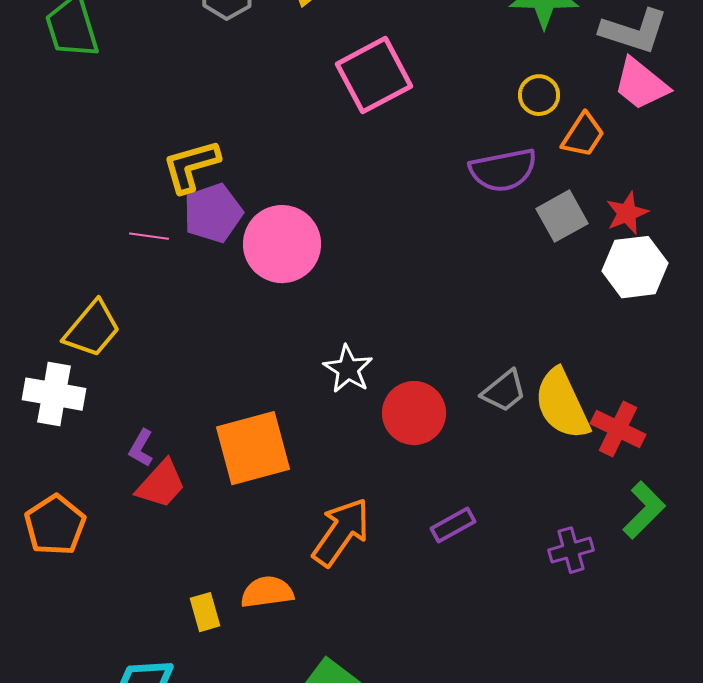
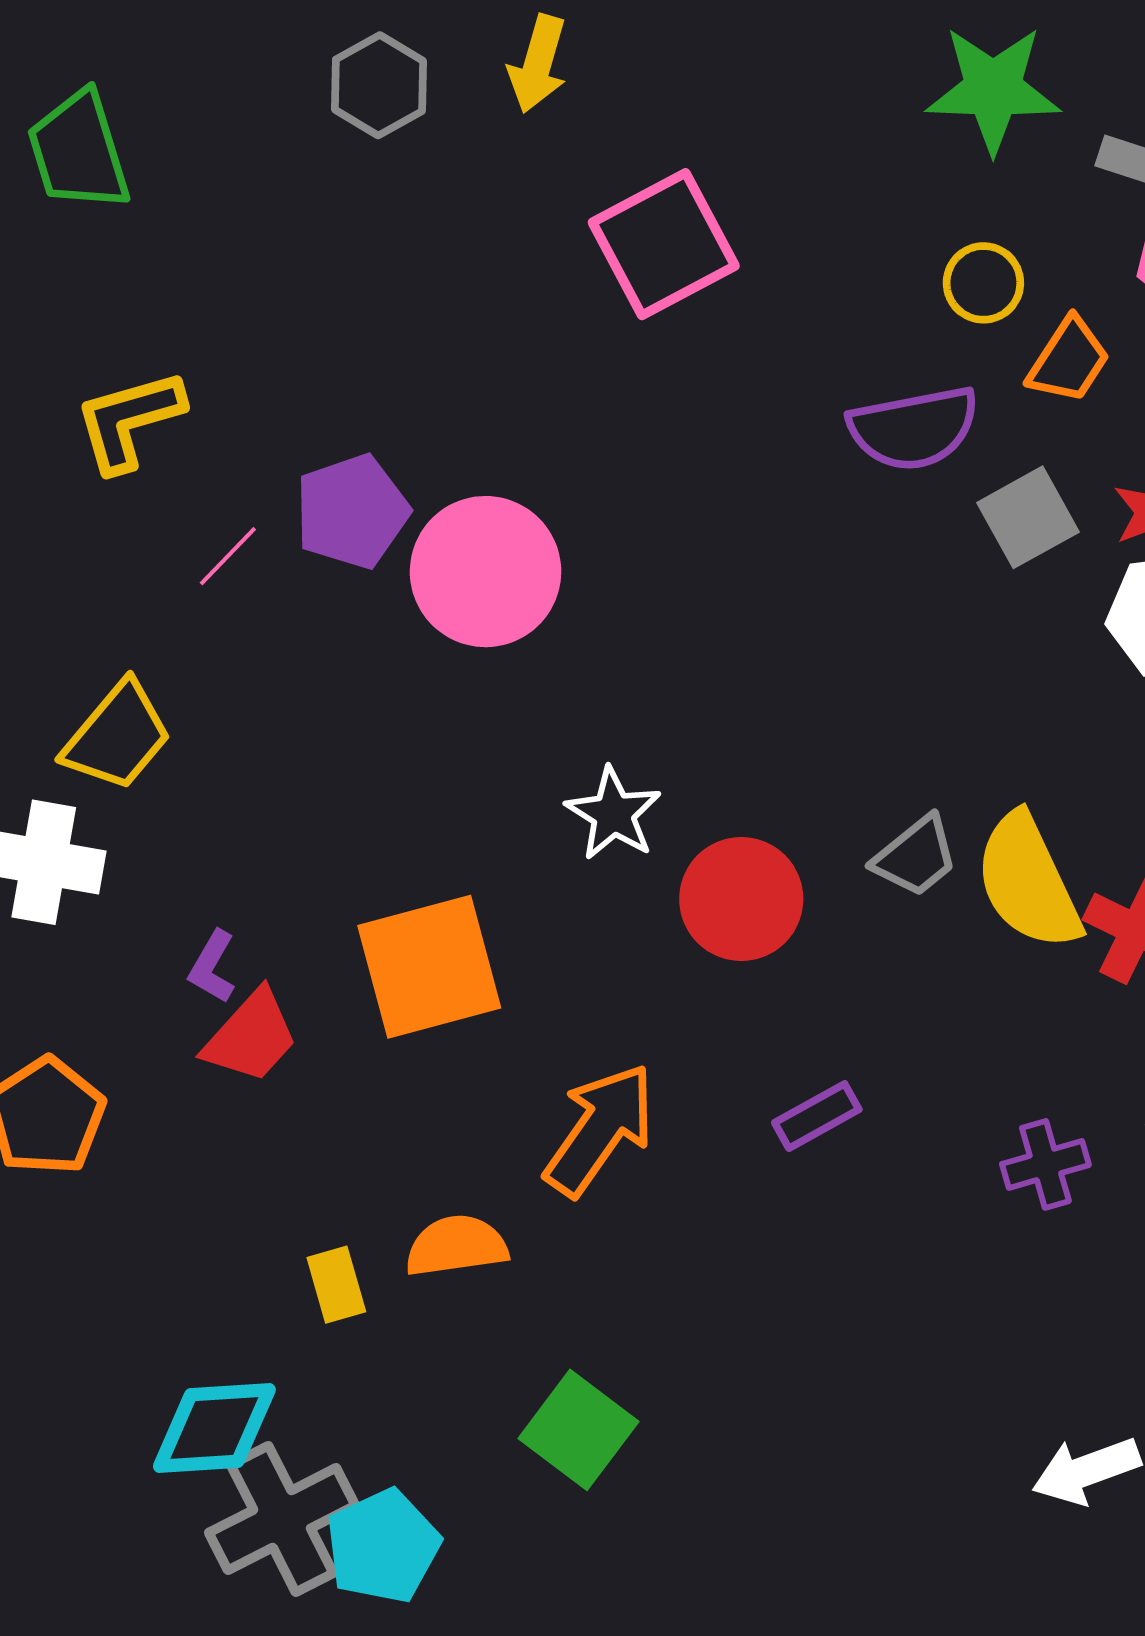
yellow L-shape: (191, 166) -> (129, 420), moved
pink line: (149, 236) -> (228, 556), turned -54

